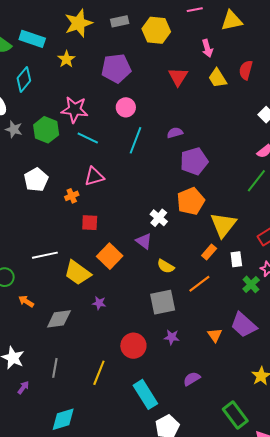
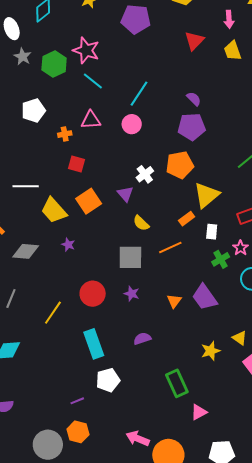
pink circle: (126, 107) -> (132, 124), moved
purple semicircle: (175, 133) -> (194, 99), moved, turned 49

